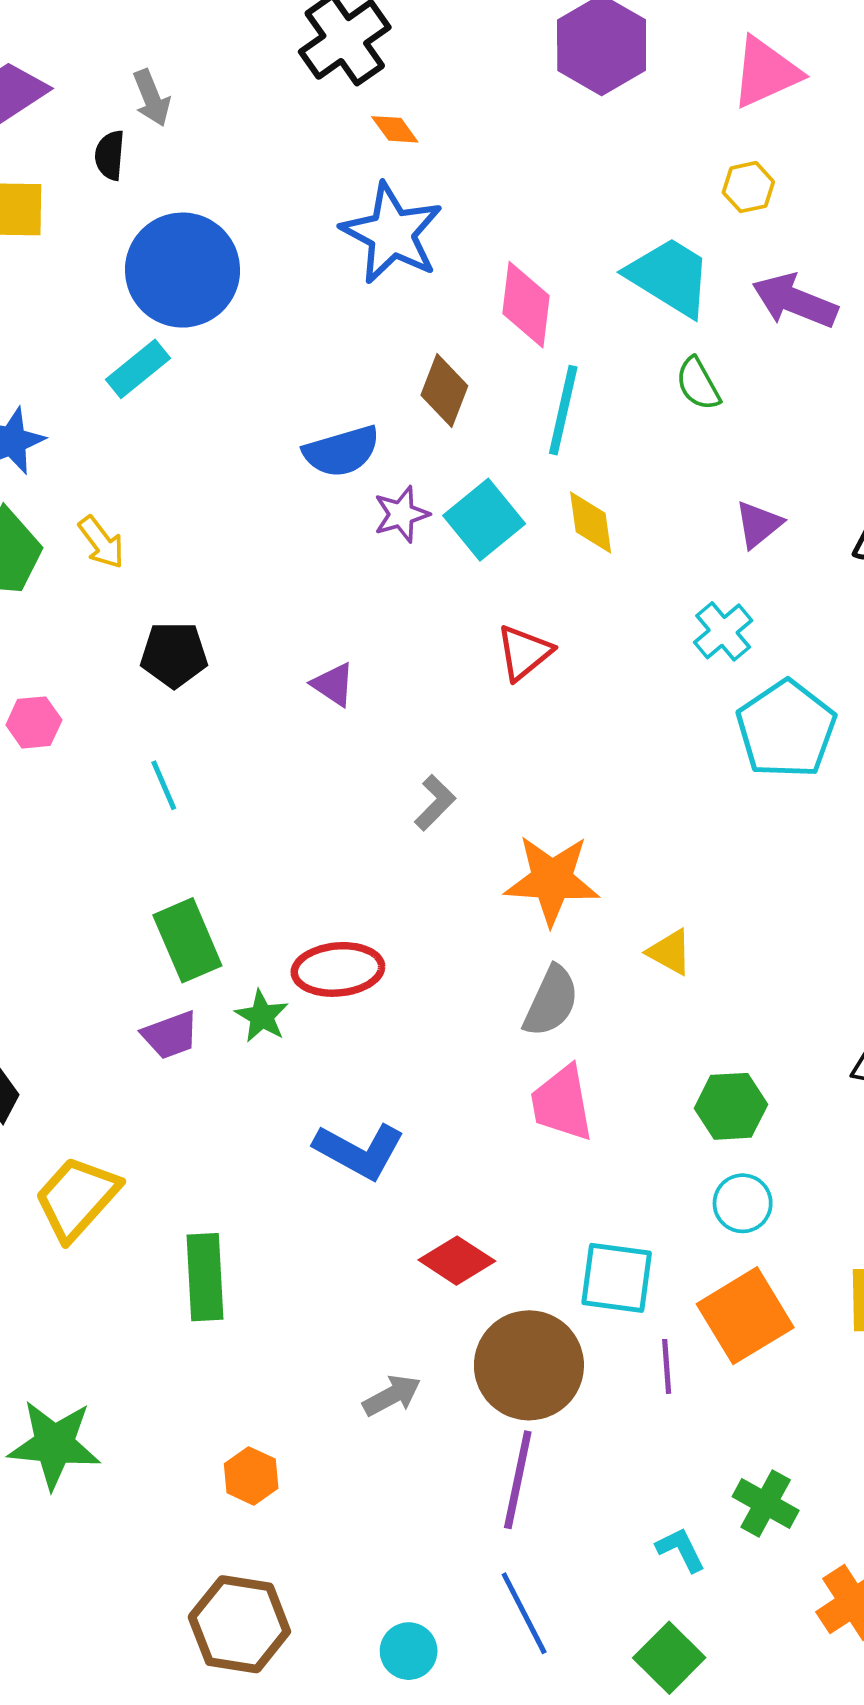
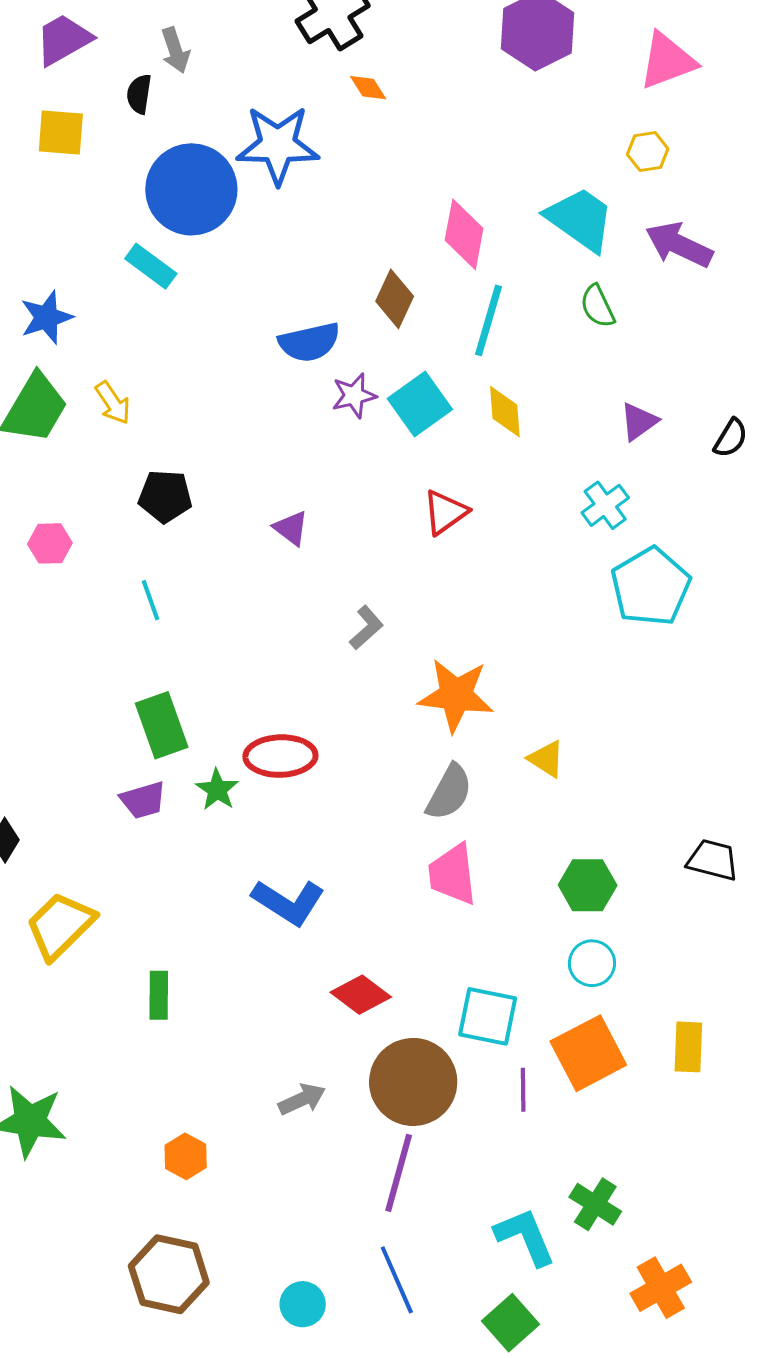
blue star: (392, 233) -> (278, 145), moved, turned -30
cyan rectangle: (138, 369) -> (151, 266), turned 72
green rectangle: (205, 1277) -> (159, 995), size x0.7
cyan L-shape: (681, 1550) -> (525, 1237), size x1.6

